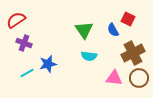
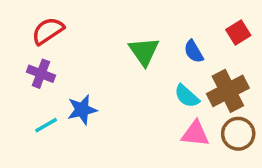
red square: (128, 19) -> (238, 33), moved, turned 32
red semicircle: (16, 20) -> (48, 31), moved
cyan semicircle: (89, 56) -> (187, 96), moved, turned 35

